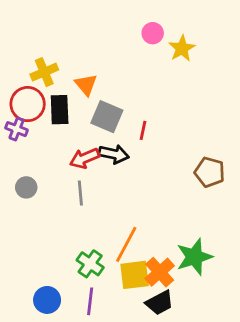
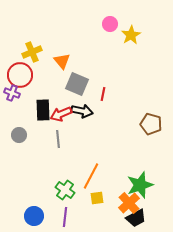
black rectangle: (60, 110) -> (43, 110), moved
orange cross: (160, 272) -> (129, 203), moved
yellow square: (135, 275) -> (97, 198), size x0.6
black trapezoid: (160, 303) -> (136, 218), moved

